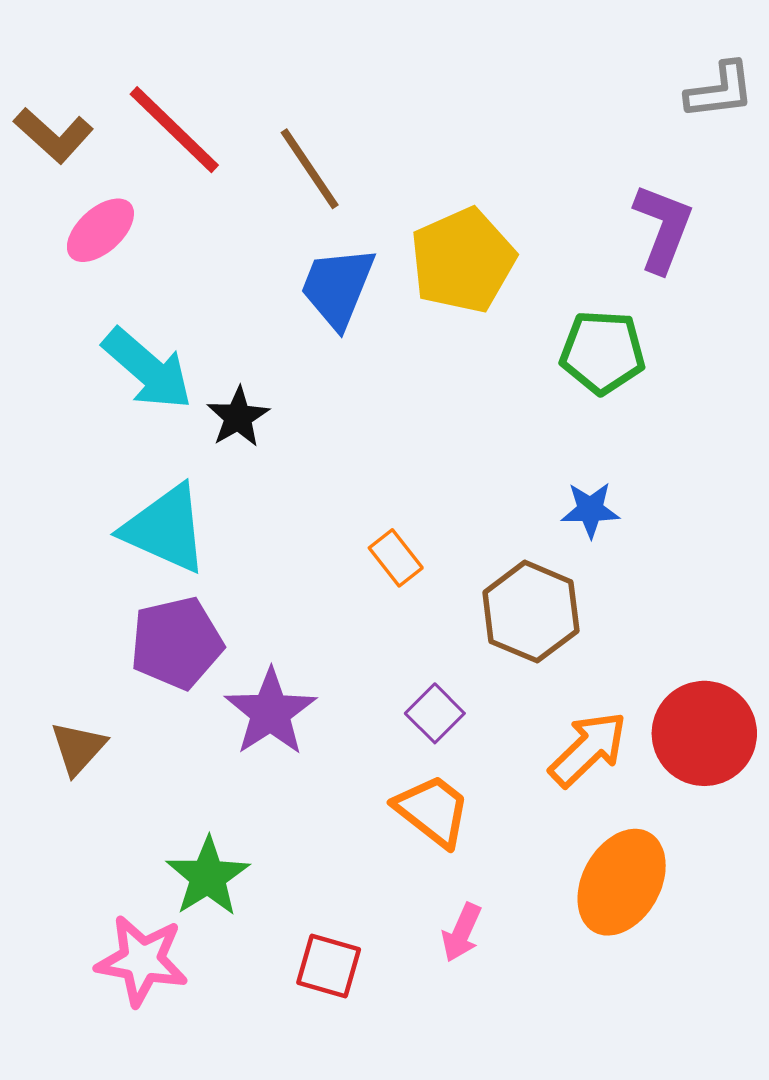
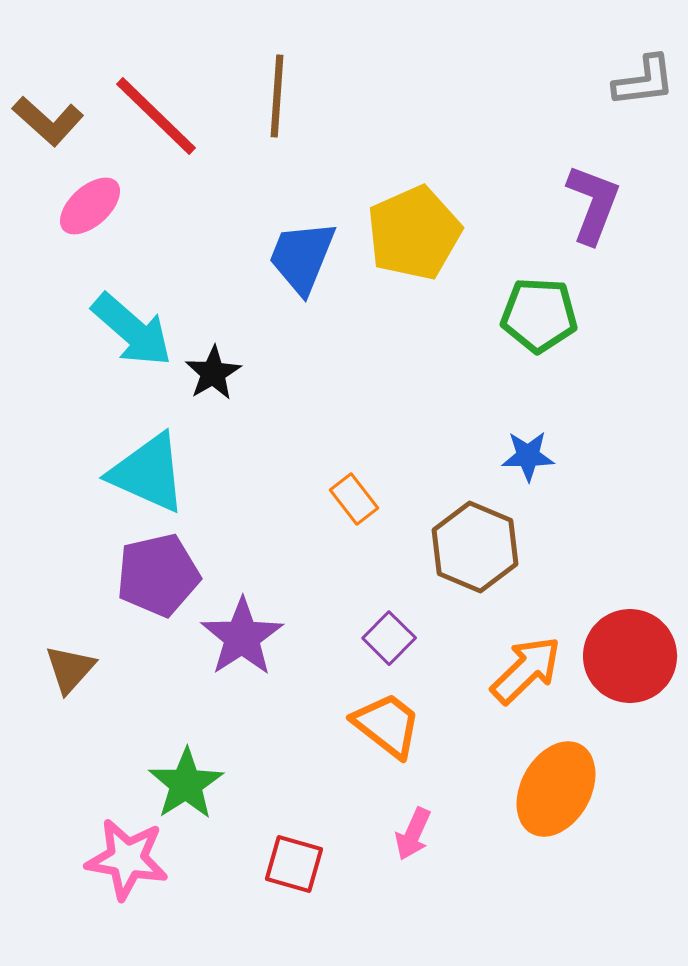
brown line: (310, 169) -> (277, 96), moved, turned 38

